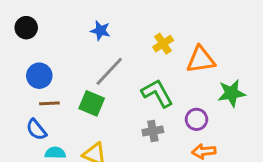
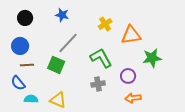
black circle: (26, 28) -> (25, 18), moved

